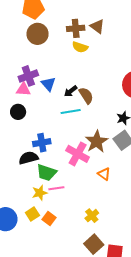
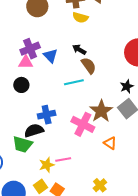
black arrow: (71, 91) -> (79, 50), moved, turned 72
green trapezoid: (47, 173) -> (22, 144), moved

